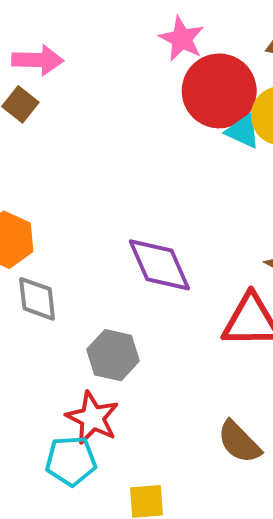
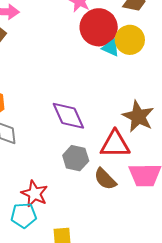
gray hexagon: (113, 355) -> (76, 158), moved
brown semicircle: (239, 442) -> (105, 179), moved

